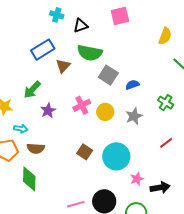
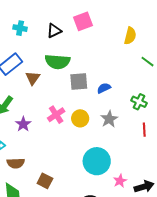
black triangle: (81, 26) -> (54, 31), moved
gray square: (108, 75) -> (79, 81), turned -30
red line: (166, 143) -> (144, 130), moved, turned -48
brown square: (85, 152) -> (45, 181), moved

